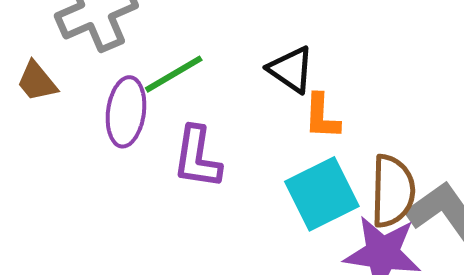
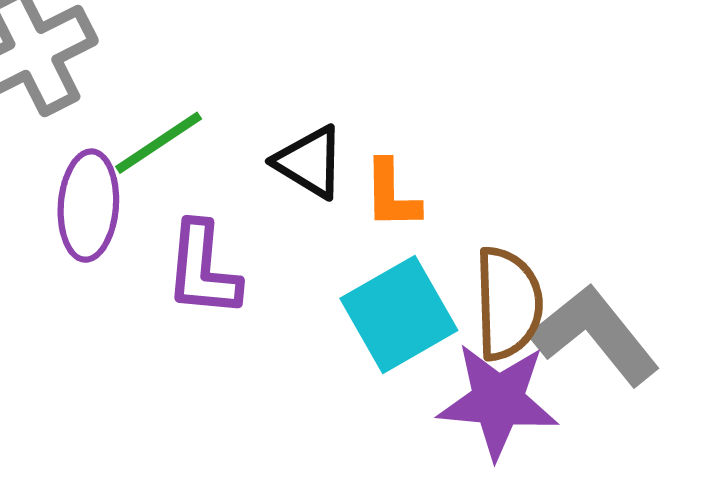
black triangle: (291, 70) -> (310, 162), moved

